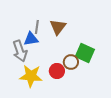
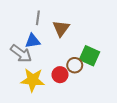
gray line: (37, 27) -> (38, 18), moved
gray arrow: (20, 51) -> (21, 54), turned -35

